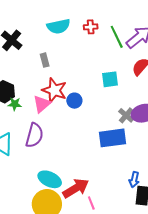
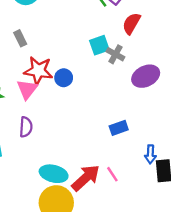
gray cross: (126, 115) -> (115, 54), moved
purple semicircle: (34, 135) -> (26, 127), size x0.7
blue rectangle: (113, 138) -> (119, 128), moved, size x0.6
pink line: (91, 203) -> (112, 174), moved

